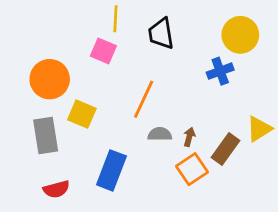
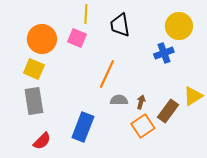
orange circle: (50, 79) -> (42, 39), moved
yellow square: (82, 114) -> (34, 69), moved
red semicircle: (56, 189) -> (42, 141), turned -30

